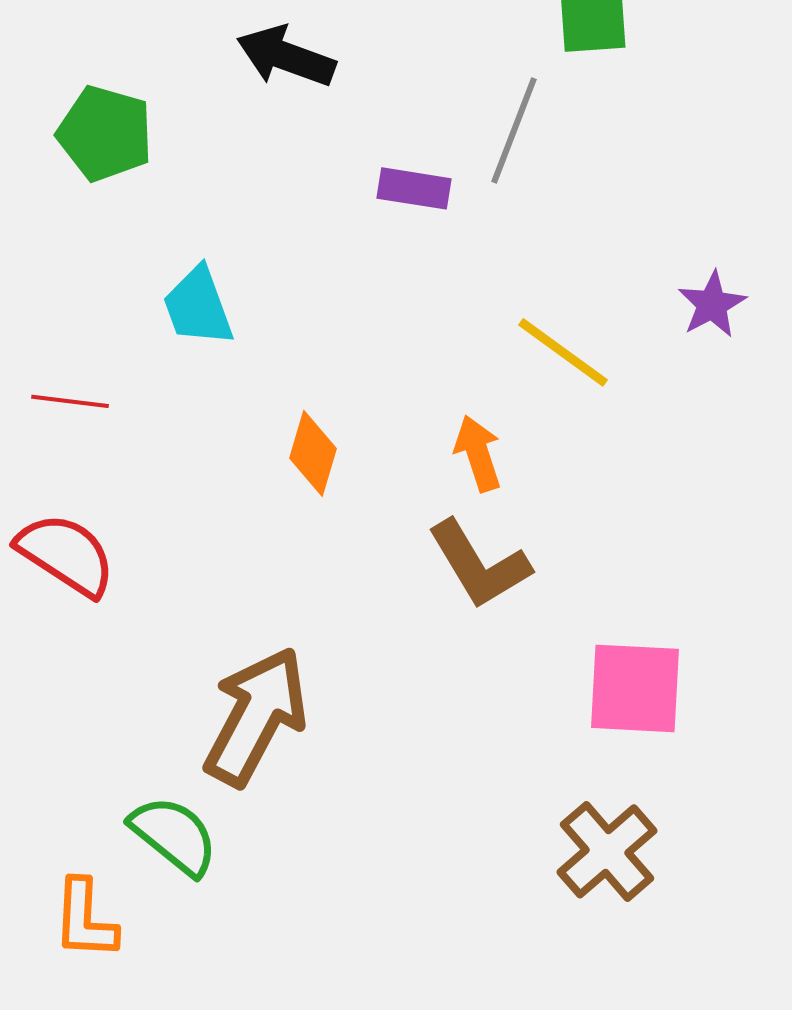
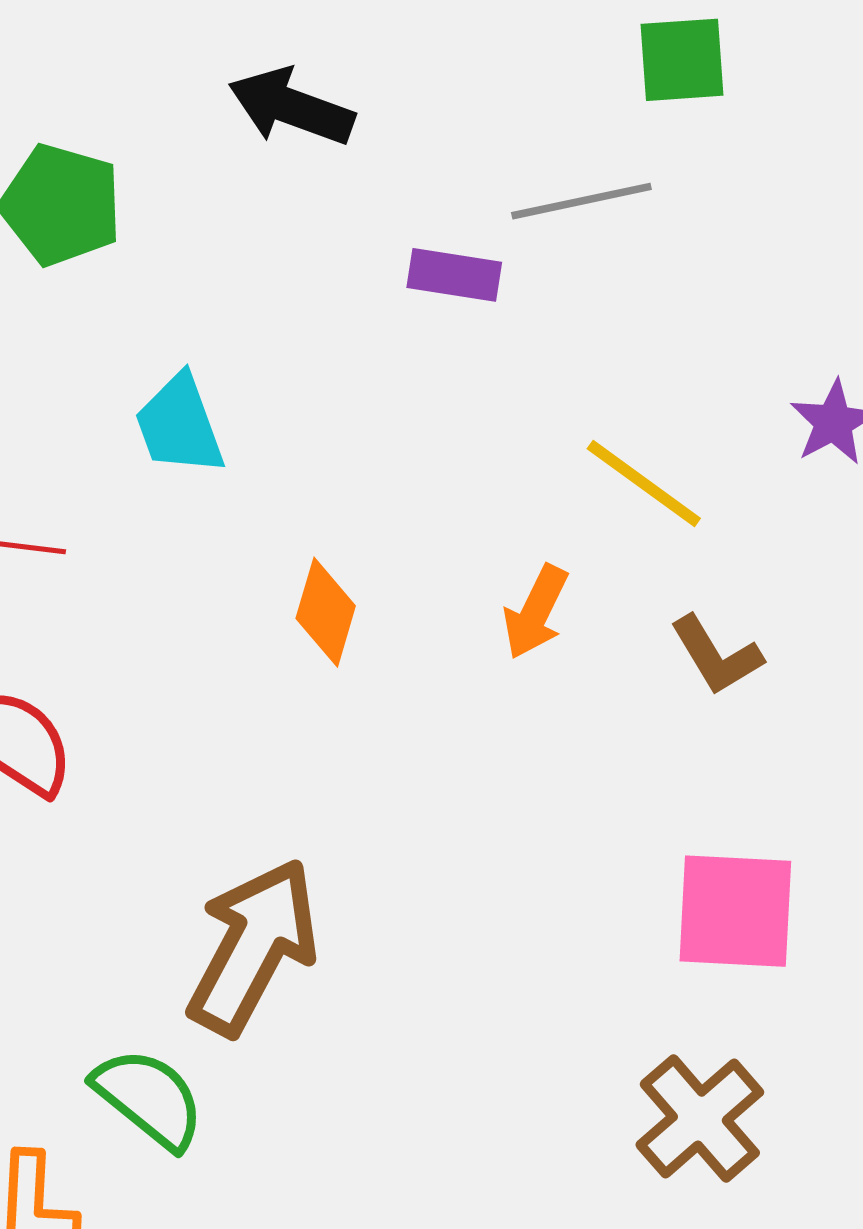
gray line: (514, 130) -> (581, 201), turned 57
orange arrow: (478, 453) -> (536, 612), turned -136
brown L-shape: (479, 564) -> (716, 655), moved, size x0.7

